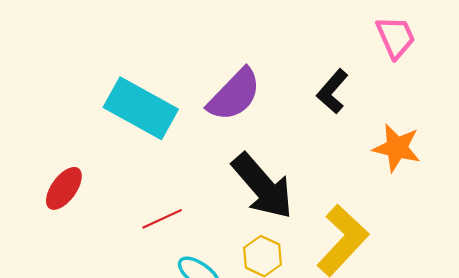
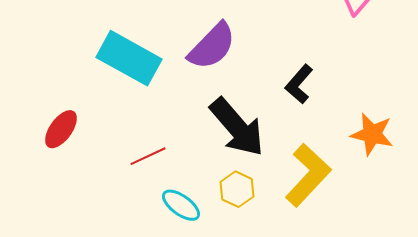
black L-shape: (332, 91) -> (299, 84), moved
orange star: (397, 148) -> (372, 134), moved

